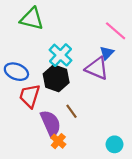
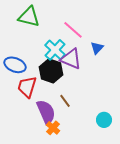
pink line: (116, 31) -> (73, 30), moved
purple triangle: (97, 68) -> (71, 59), moved
cyan circle: (114, 144) -> (104, 120), moved

